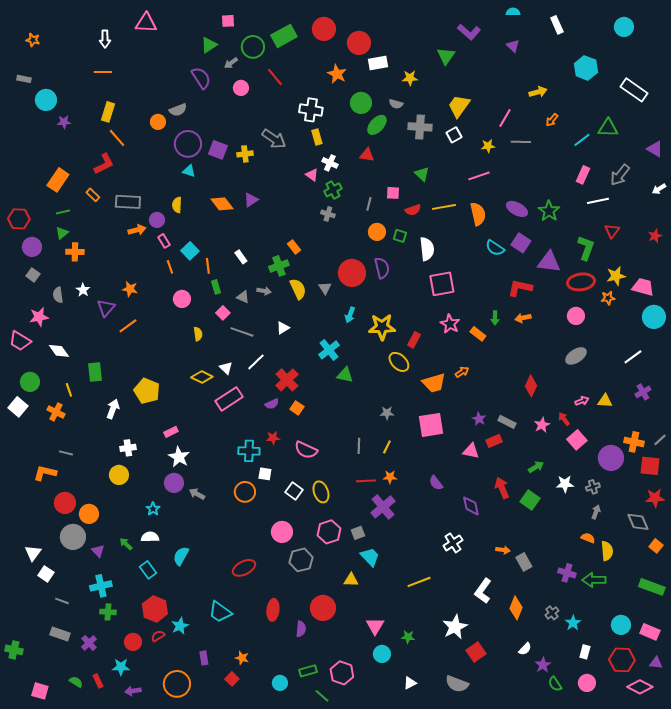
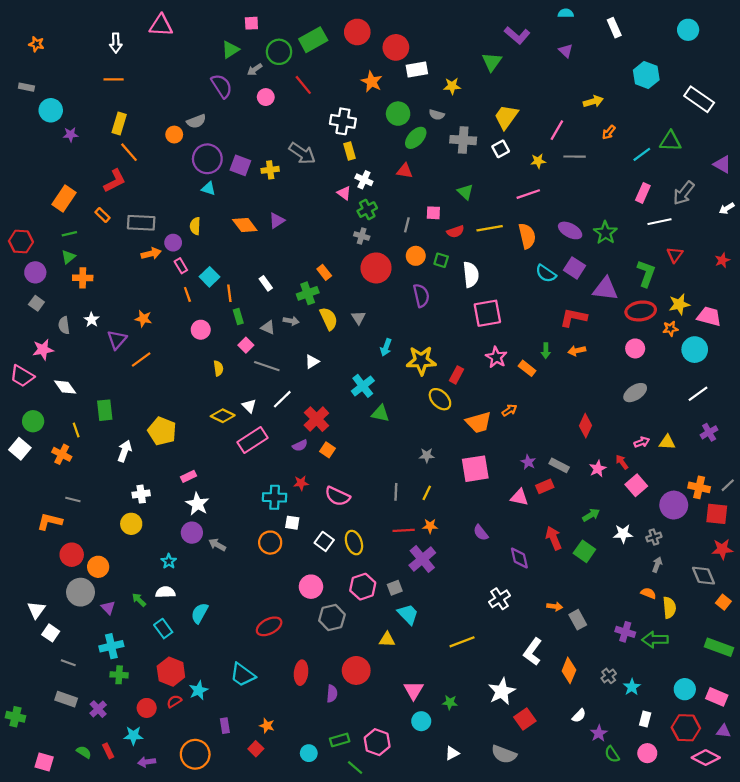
red circle: (352, 273) -> (376, 268), moved
cyan circle: (654, 317) -> (695, 350), moved

